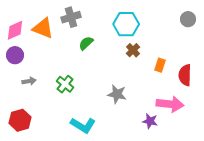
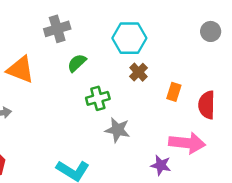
orange triangle: (43, 28) -> (20, 70), moved
green cross: (65, 84) -> (98, 98), moved, turned 36

